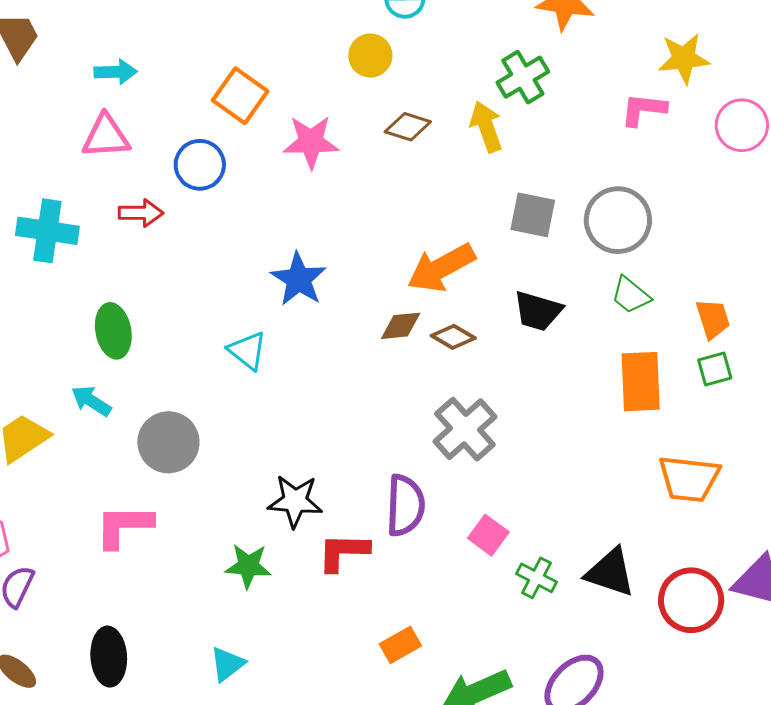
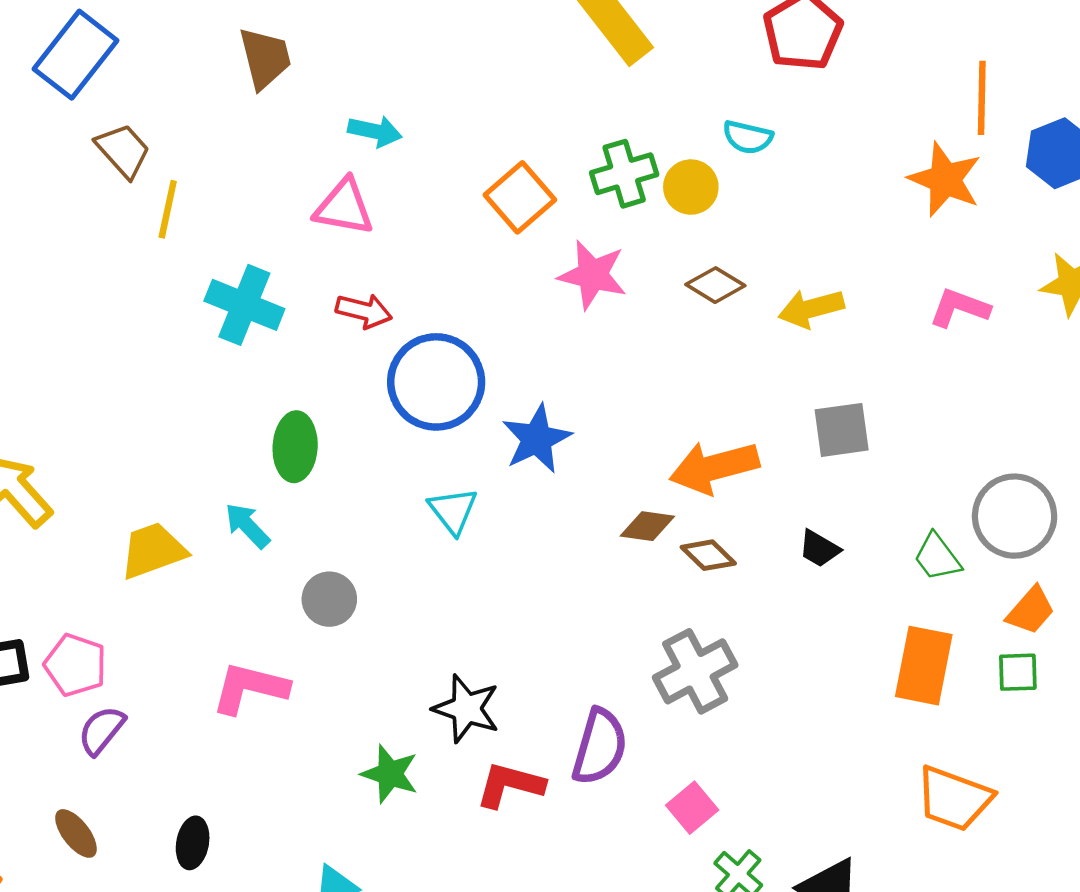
green cross: (523, 77) -> (624, 174), moved
pink L-shape: (643, 109) -> (959, 308), moved
yellow arrow: (486, 127) -> (811, 308), turned -99
blue circle: (200, 165) -> (436, 382), moved, size x1.5
gray square: (533, 215) -> (842, 430), turned -33
gray circle: (618, 220) -> (1015, 516), moved
black trapezoid: (538, 311) -> (819, 549), size x0.7
orange trapezoid: (713, 319) -> (1031, 610), turned 45
gray circle: (168, 442) -> (329, 599), size x0.7
black ellipse: (109, 657) -> (193, 843), size x0.7

